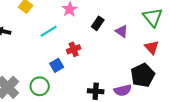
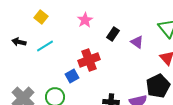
cyan line: (49, 31) -> (45, 46), moved
red cross: (74, 49) -> (89, 60), size x1.5

